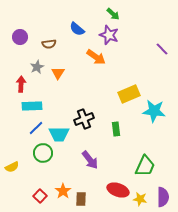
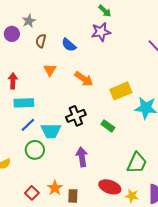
blue semicircle: (77, 29) -> (69, 45), moved
purple star: (109, 35) -> (101, 32), turned -30
brown semicircle: (49, 44) -> (41, 41), turned 112
orange arrow: (96, 57) -> (84, 79), moved
gray star: (37, 67) -> (29, 21), moved
green rectangle: (116, 129) -> (108, 126), turned -48
purple arrow: (90, 160) -> (82, 157), turned -150

